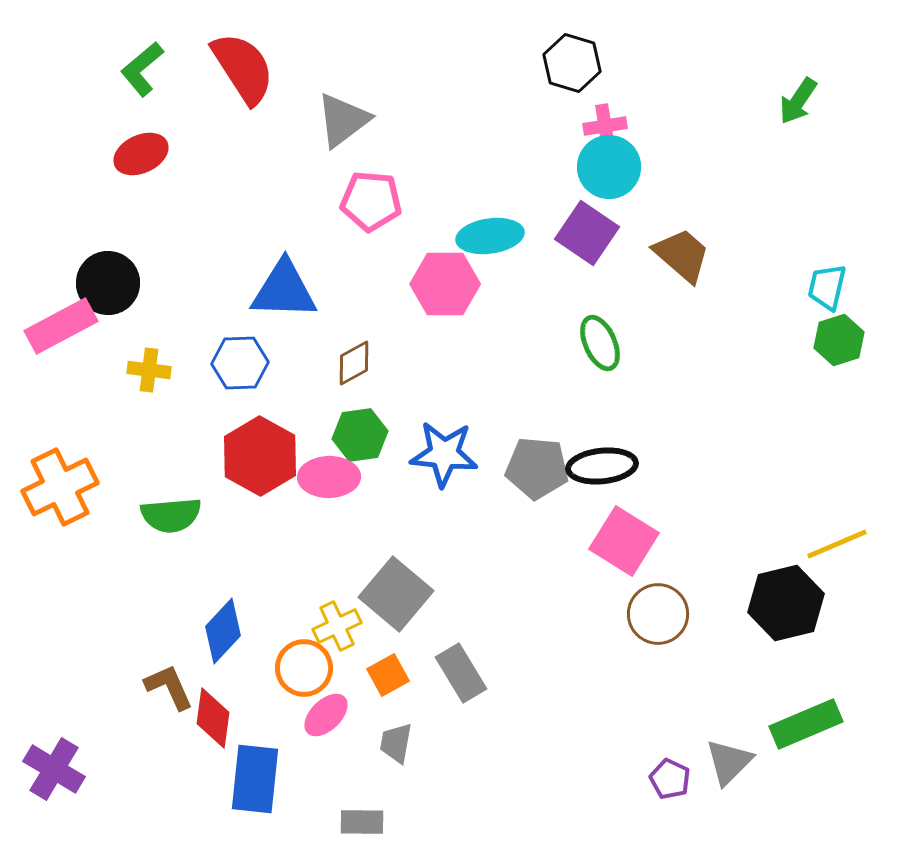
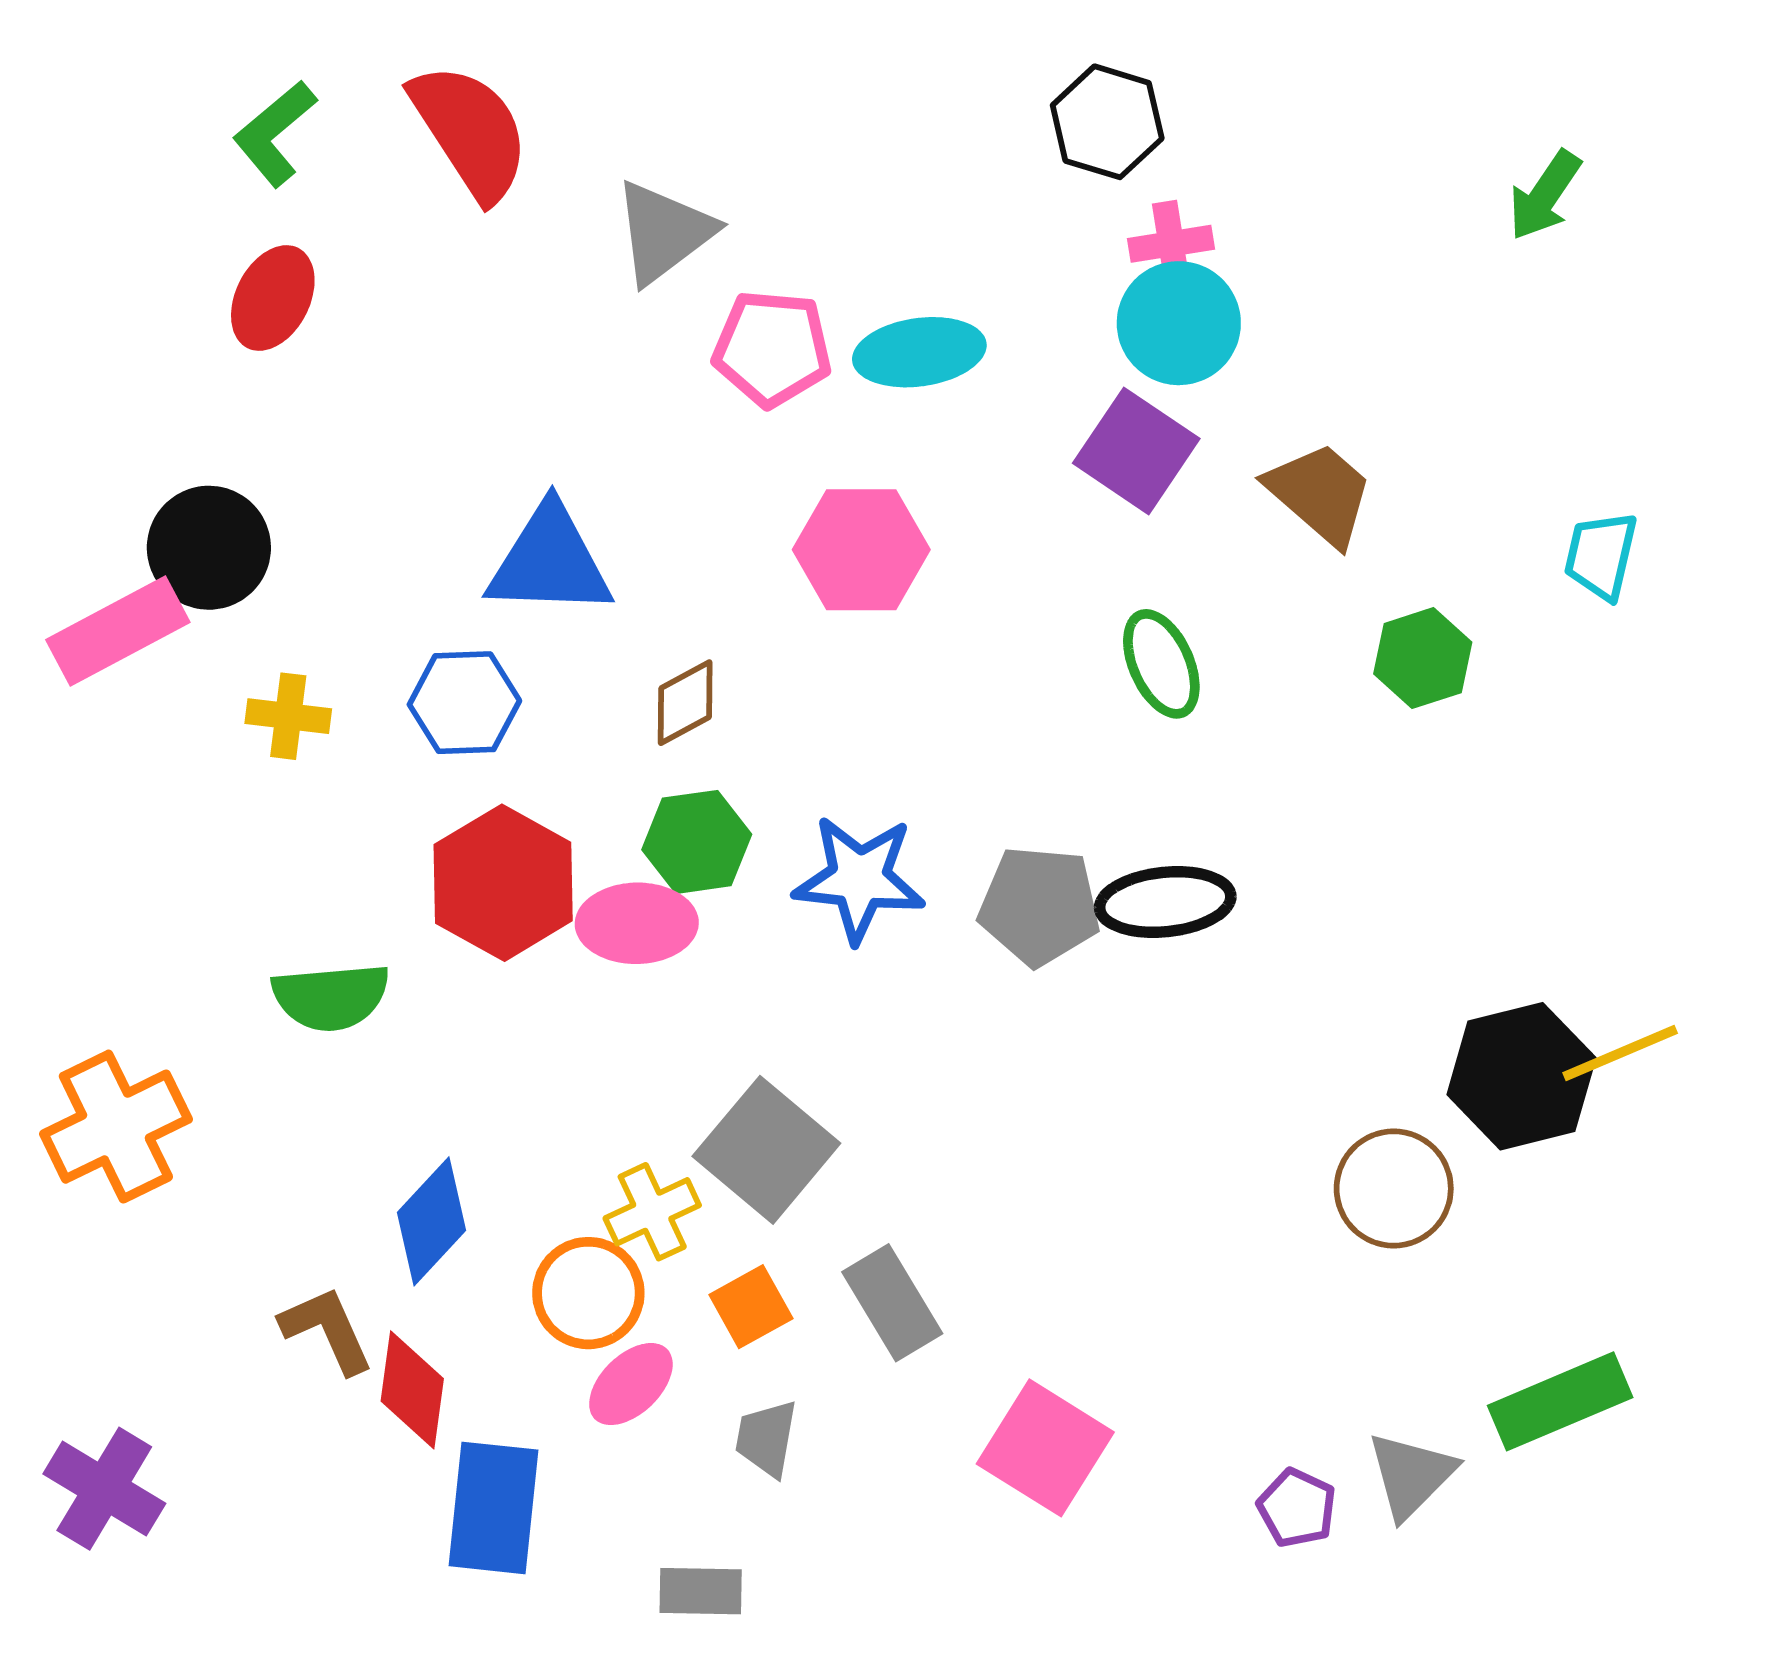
red ellipse: (141, 154) -> (273, 298), turned -38
pink pentagon: (371, 201) -> (772, 348), moved
cyan ellipse: (490, 236) -> (919, 352), moved
green hexagon: (839, 340) -> (1423, 658), moved
orange cross: (60, 487) -> (116, 1127), moved
pink square: (624, 541) -> (1045, 1448), moved
black hexagon: (786, 603) -> (1521, 1076), moved
brown circle: (658, 614) -> (1394, 1189), moved

